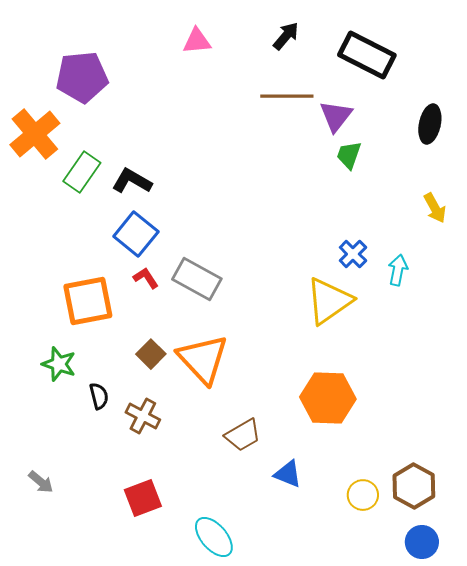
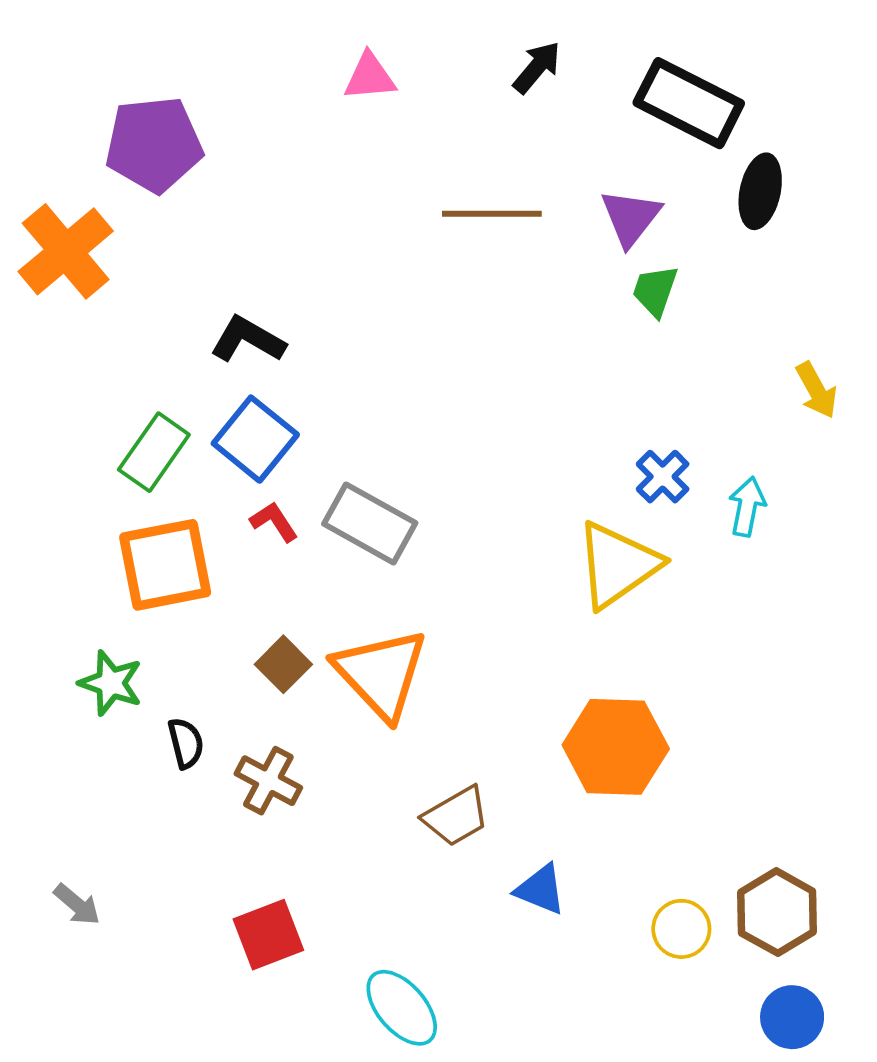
brown line: (287, 96) -> (492, 214), moved
black ellipse: (430, 124) -> (760, 191), moved
green rectangle: (82, 172) -> (154, 452), moved

